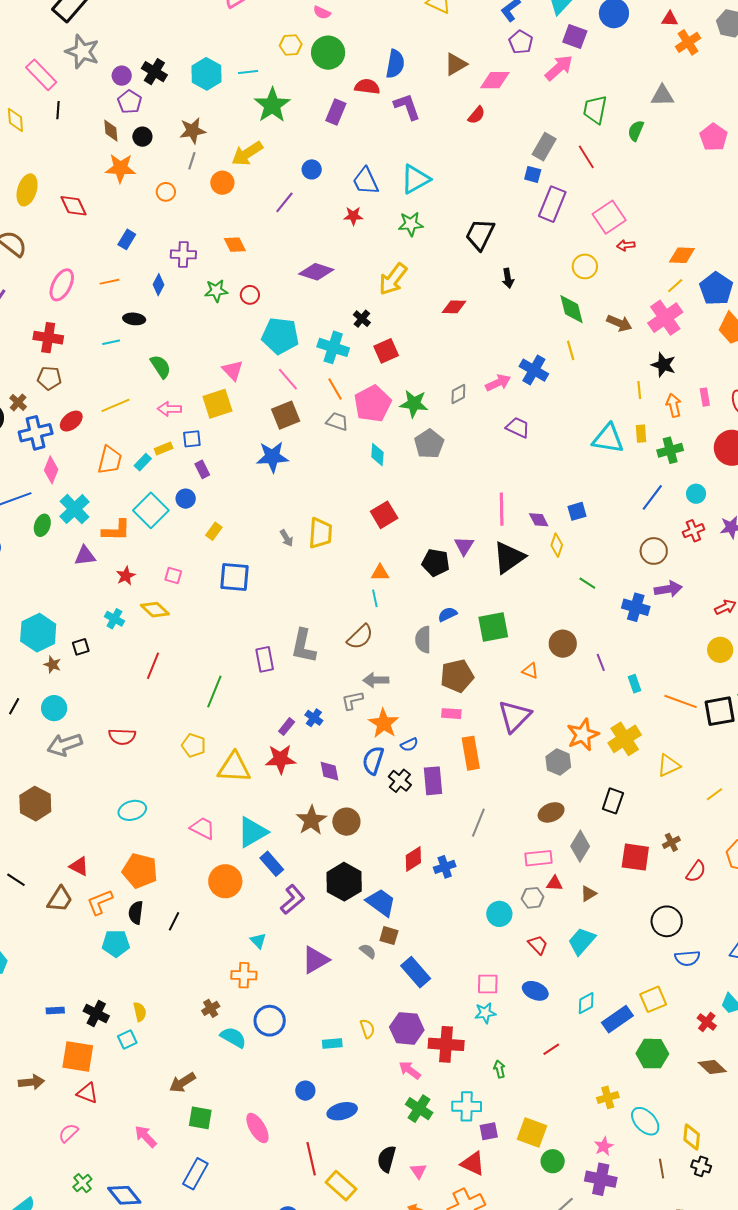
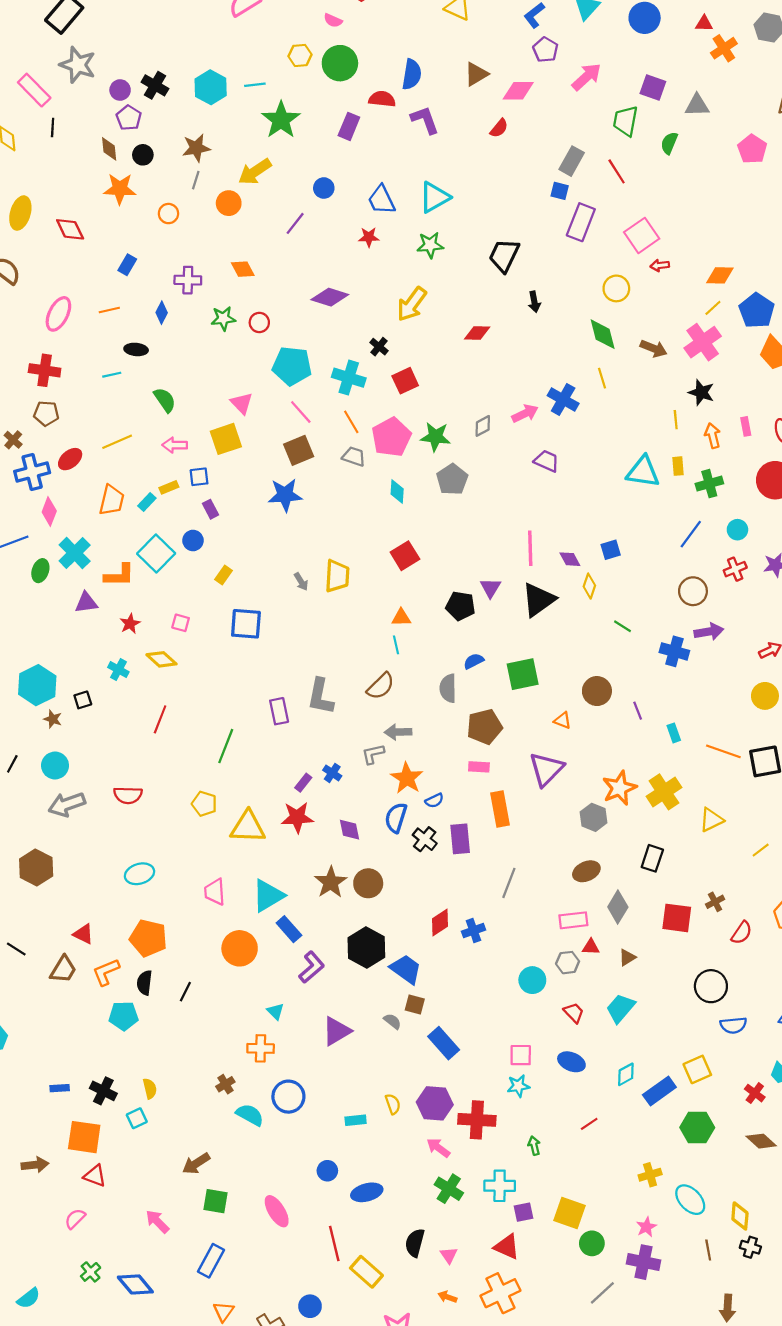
purple square: (575, 37) -> (653, 87), moved
pink trapezoid: (203, 828) -> (215, 892), turned -120

